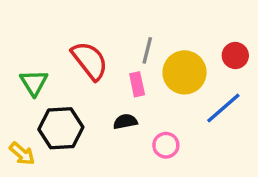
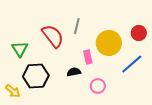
gray line: (147, 50) -> (77, 26), moved
pink rectangle: (137, 84) -> (88, 57), moved

